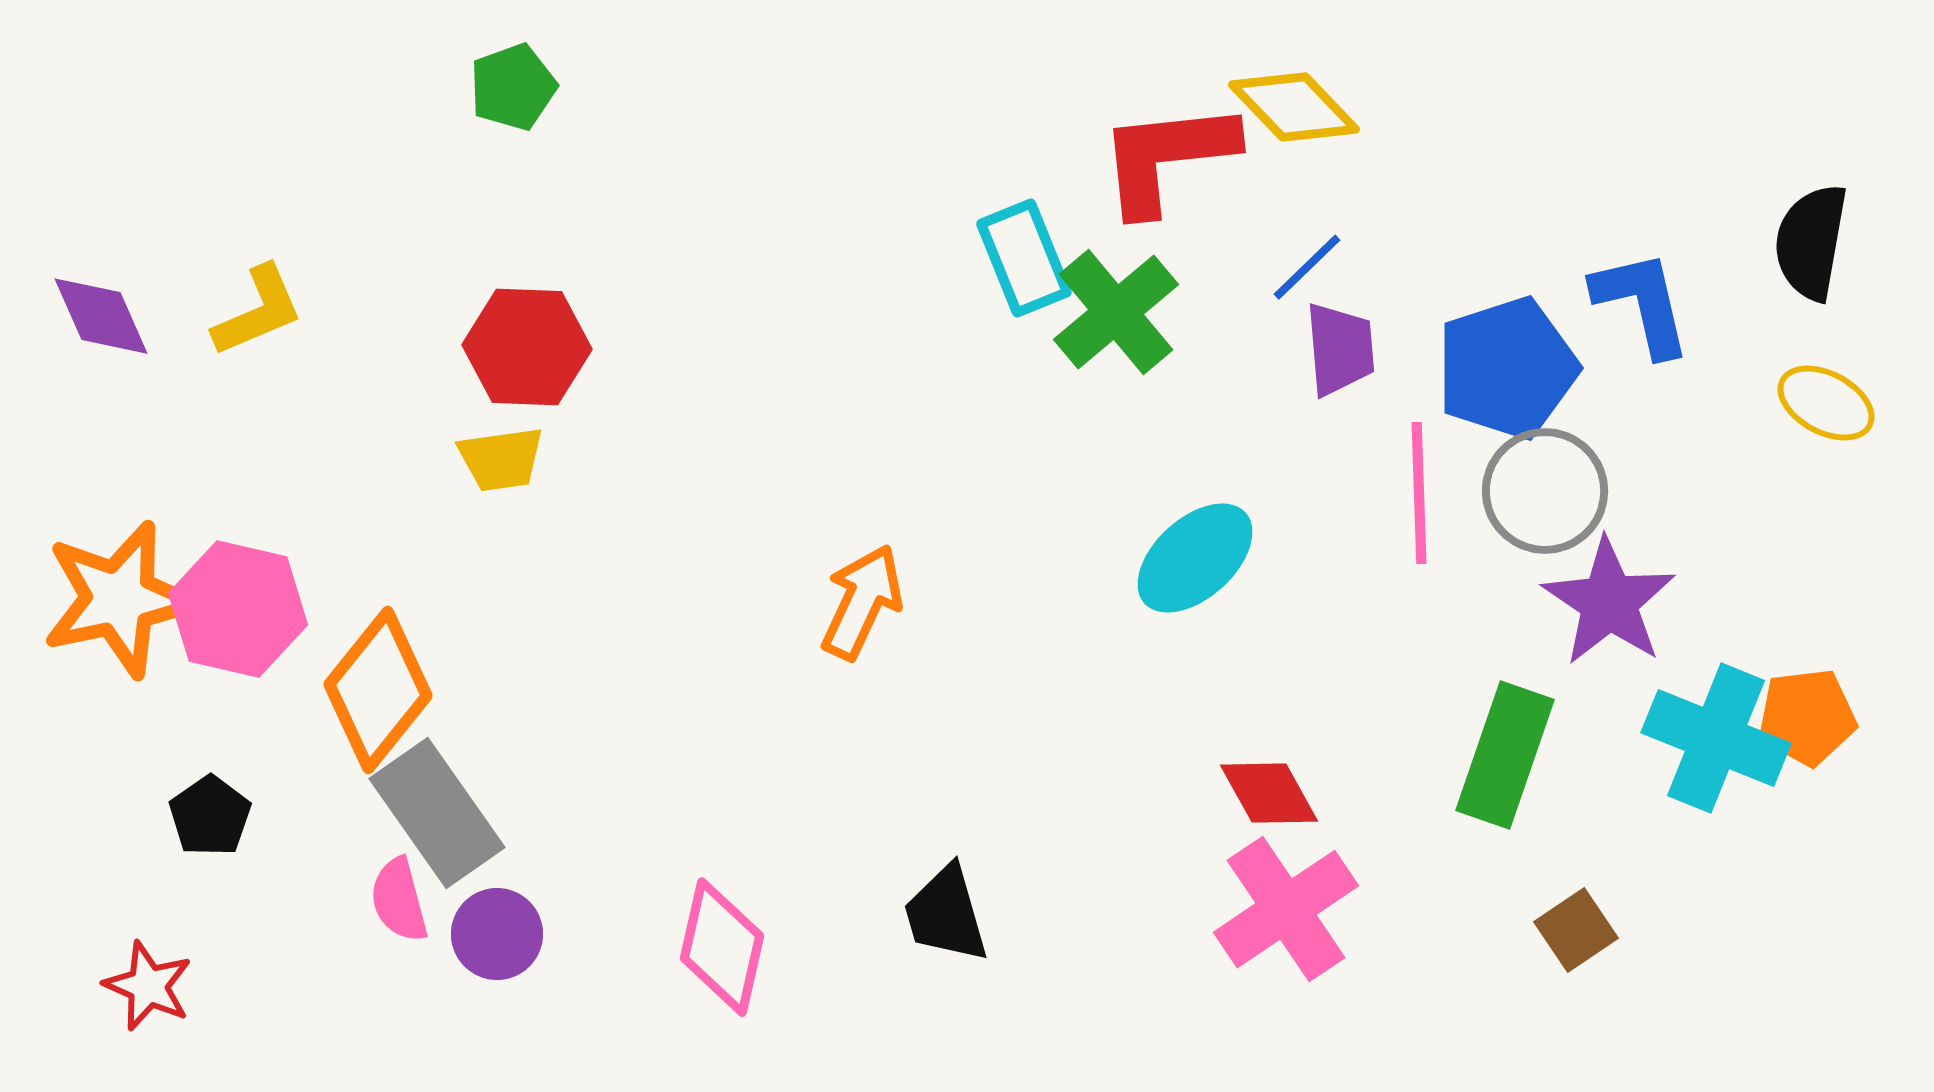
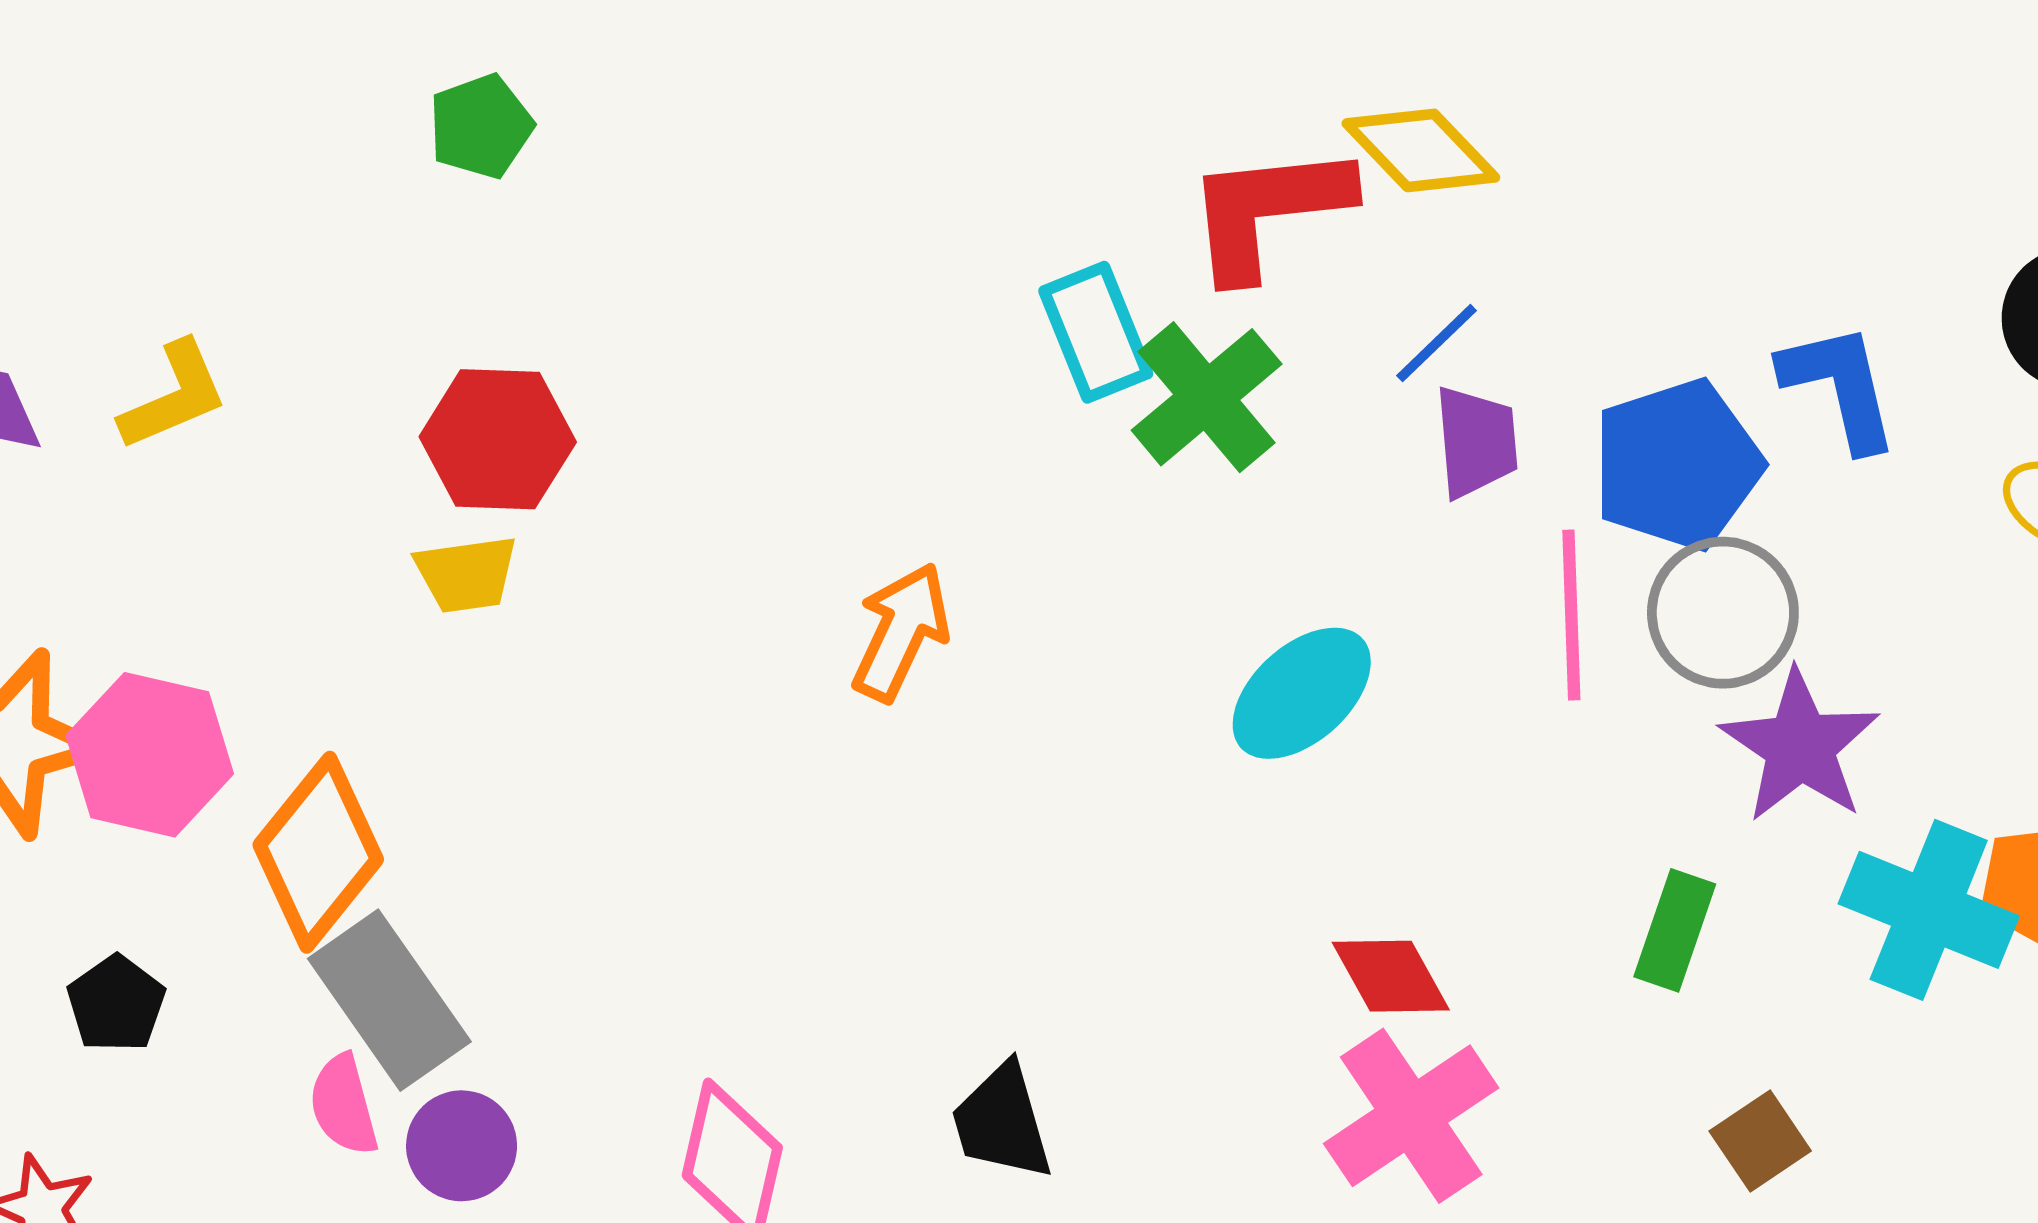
orange arrow: (862, 602) -> (901, 632), moved
green rectangle: (1505, 755) -> (1675, 930), size x0.7

